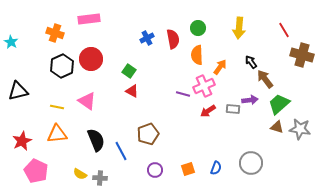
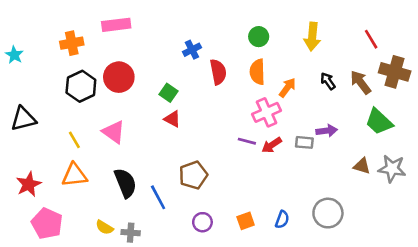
orange cross: (55, 33) -> (72, 43), turned -30
red semicircle: (173, 39) -> (218, 72), moved
brown arrow: (265, 79) -> (361, 82), moved
purple line: (183, 94) -> (247, 141), moved
green trapezoid: (279, 104) -> (379, 122), moved, turned -95
yellow line: (57, 107) -> (74, 140), turned 48

